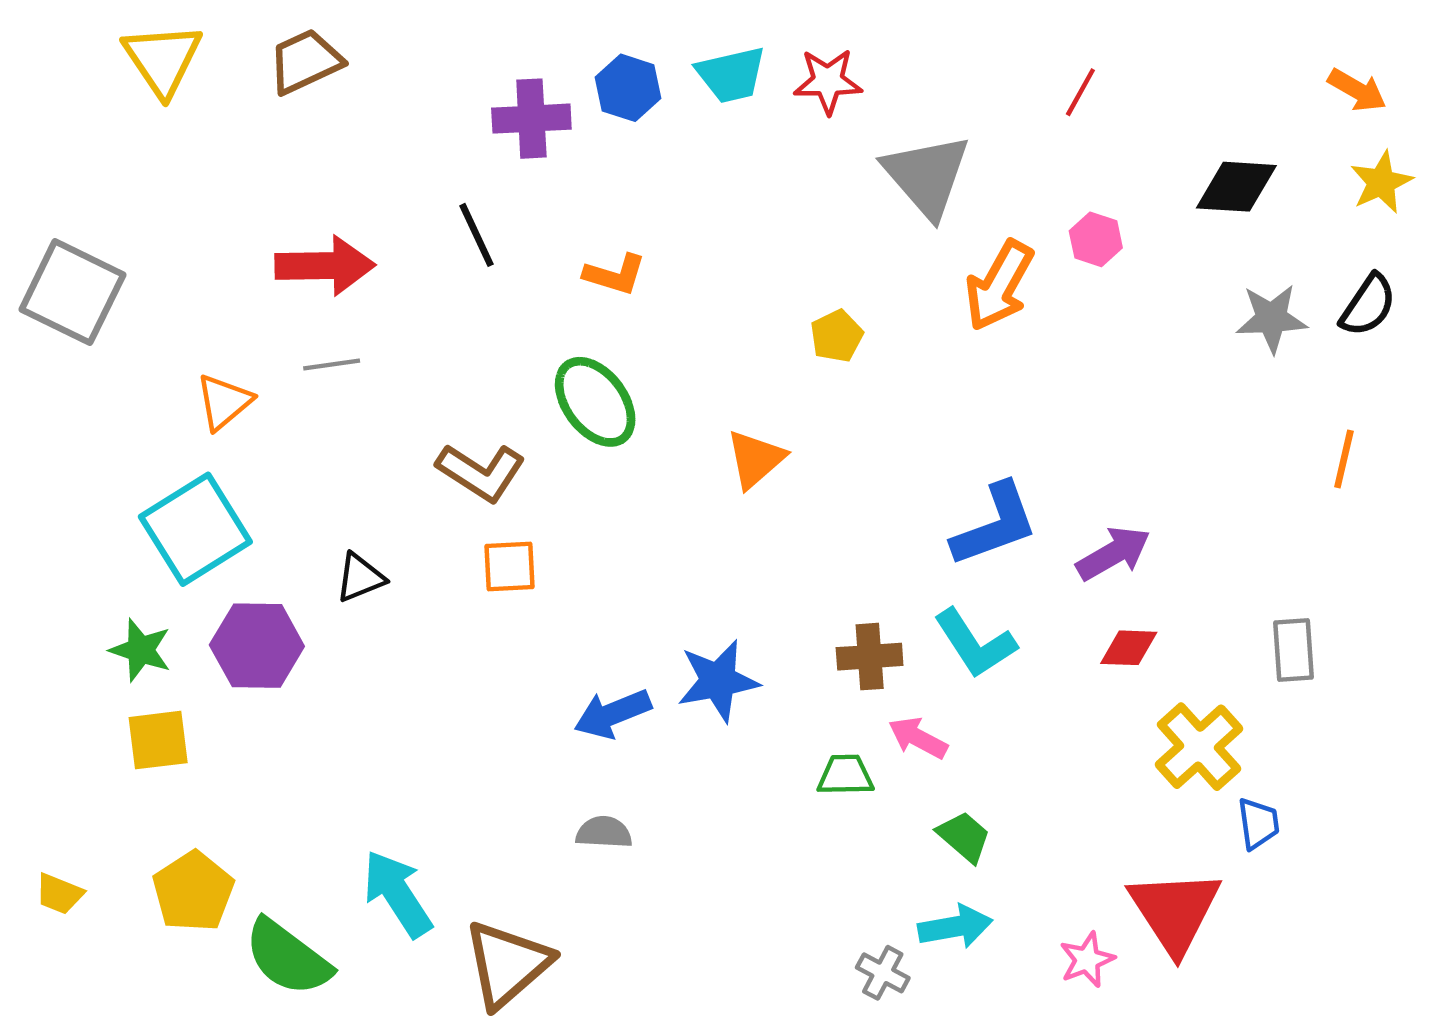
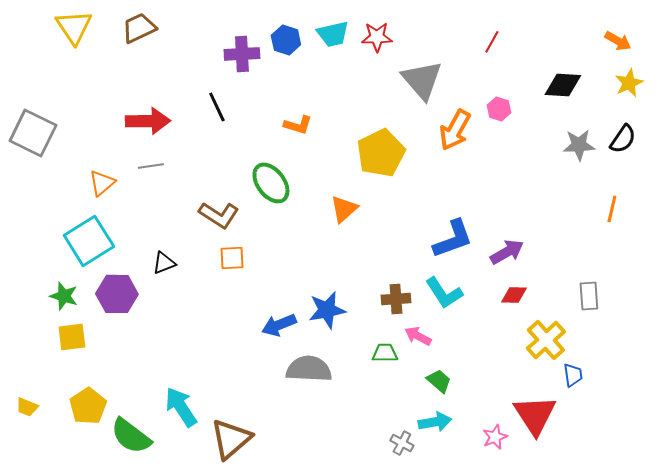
orange L-shape: (615, 274) -> (298, 125), moved
yellow pentagon: (837, 336) -> (381, 153), size x2.0
gray semicircle: (604, 832) -> (309, 369), moved, size x1.8

